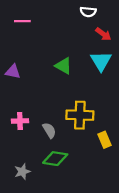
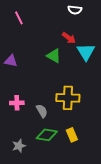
pink line: (22, 21) -> (19, 18), turned 64
red arrow: (103, 34) -> (69, 38), moved
yellow rectangle: (105, 140) -> (72, 135), moved

